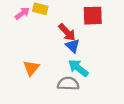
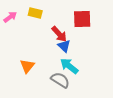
pink arrow: (22, 13) -> (10, 17), moved
gray semicircle: (68, 84) -> (60, 80), turned 30

